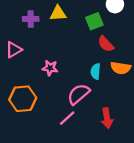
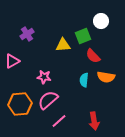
yellow triangle: (58, 13) -> (63, 45), moved
purple cross: (31, 19) -> (27, 34), turned -32
pink semicircle: (78, 94) -> (48, 100), moved

